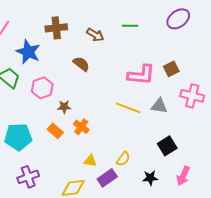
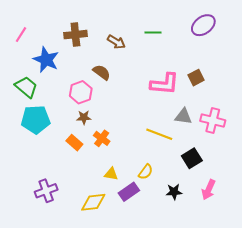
pink hexagon: (42, 88) -> (81, 92), moved
pink cross: (192, 96) -> (213, 121), moved
yellow line: (128, 108) -> (159, 134), moved
cyan pentagon: (18, 137) -> (36, 119), moved

